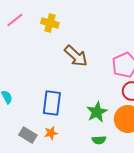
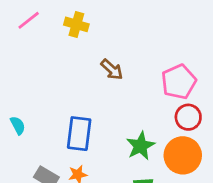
brown arrow: (76, 56) -> (112, 69), size x0.7

